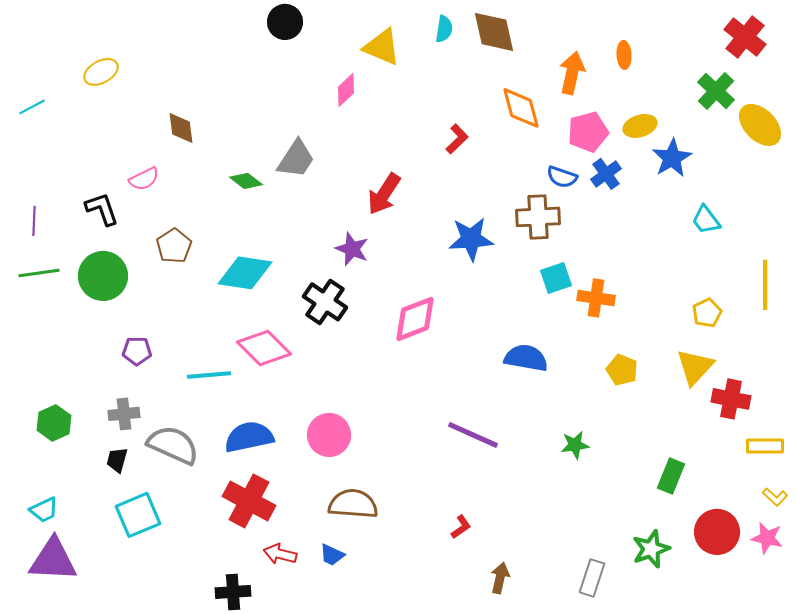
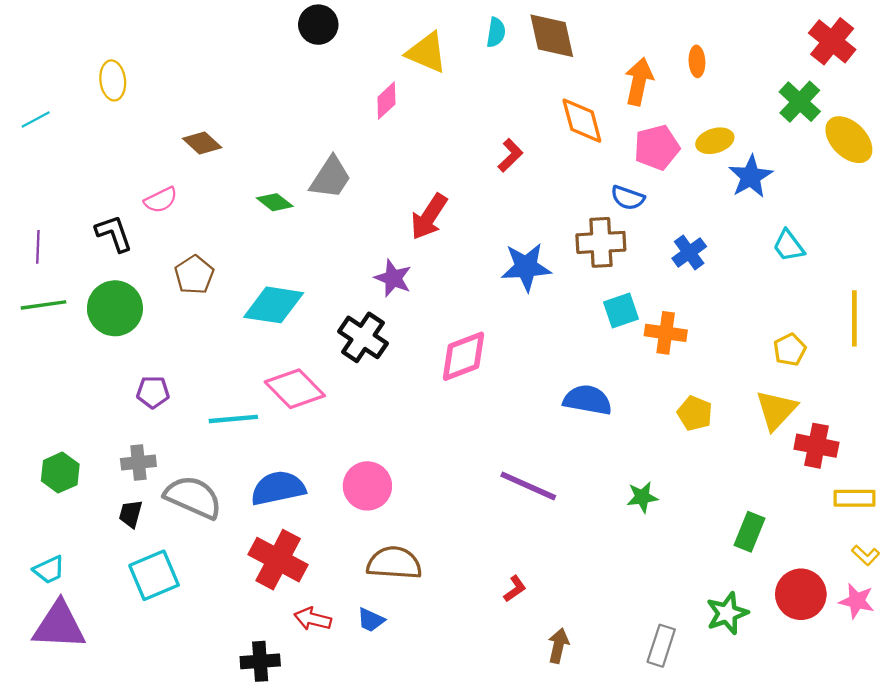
yellow ellipse: (101, 72) -> (113, 80), turned -68
brown diamond: (181, 128) -> (202, 143), turned -40
blue cross: (606, 174) -> (689, 252), moved

